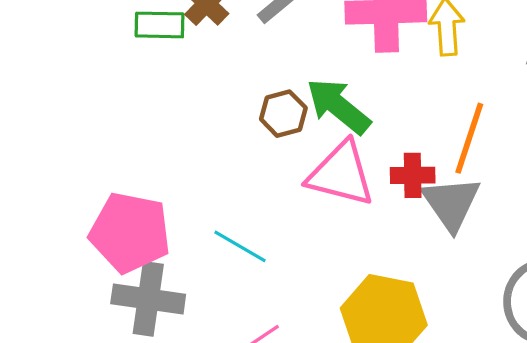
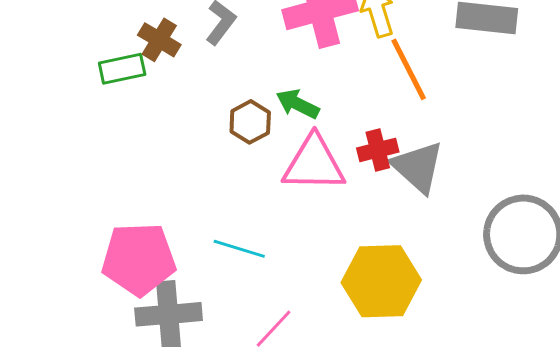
green arrow: (338, 106) -> (298, 104), size x0.7
orange line: (469, 138) -> (409, 69), moved, turned -32

